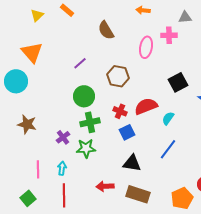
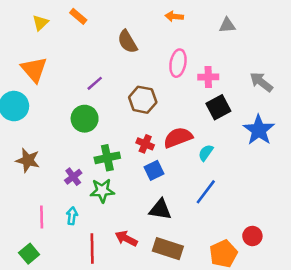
pink cross: (169, 35) -> (208, 77), moved
green circle: (84, 96) -> (85, 119), moved
red arrow: (105, 186) -> (126, 239), turned 30
red line: (64, 195) -> (92, 249), moved

